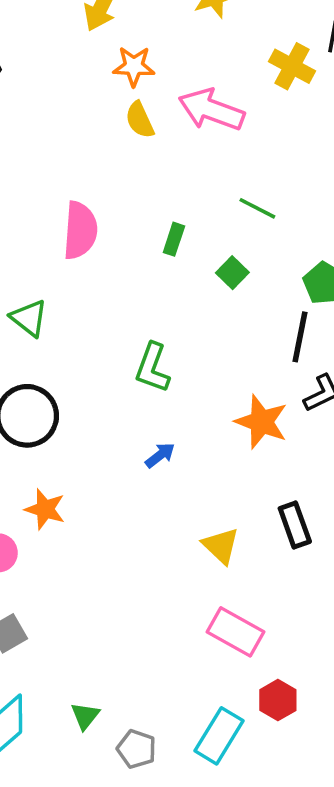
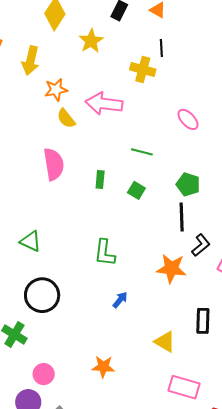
pink semicircle: (80, 230) -> (54, 164), moved
orange star: (45, 509) -> (103, 367), moved
black rectangle: (295, 525) -> (203, 321), turned 35

